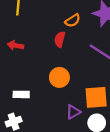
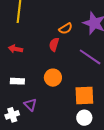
white rectangle: (21, 94) -> (17, 81), moved
purple triangle: (73, 112) -> (30, 105), moved, turned -48

